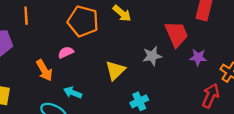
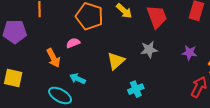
red trapezoid: (177, 34) -> (157, 17), moved

